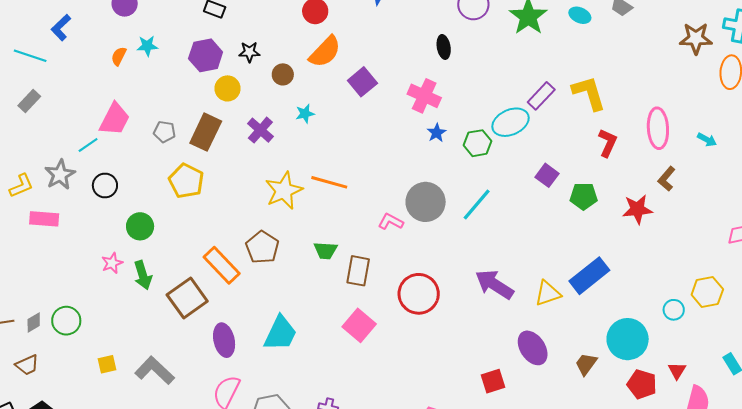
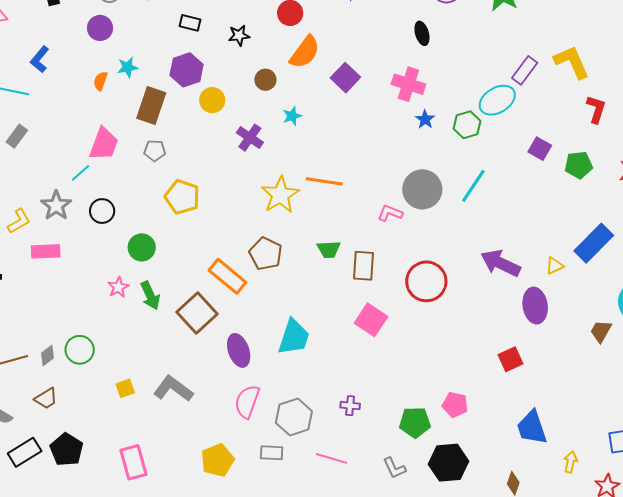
black star: (249, 52) -> (239, 35), moved
brown rectangle: (206, 132) -> (151, 106), moved
yellow triangle: (548, 293) -> (555, 266), size x0.7
purple ellipse: (533, 348) -> (535, 306), moved, turned 32

